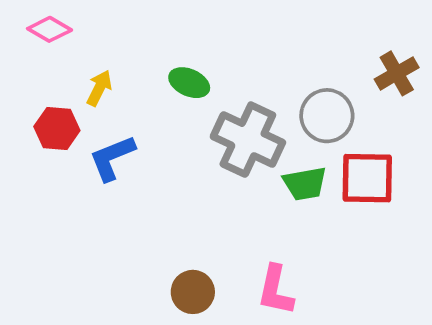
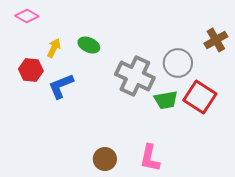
green ellipse: (189, 83) -> (89, 45), moved
red square: (367, 178) -> (200, 97), turned 32

